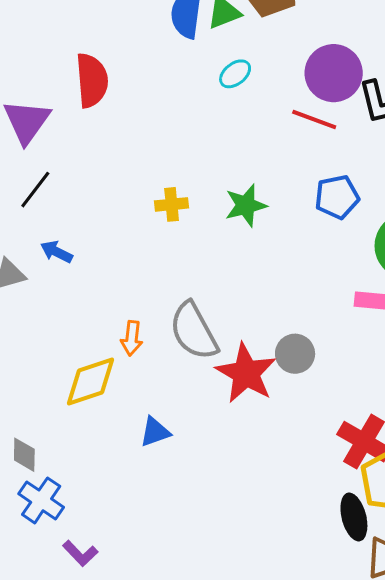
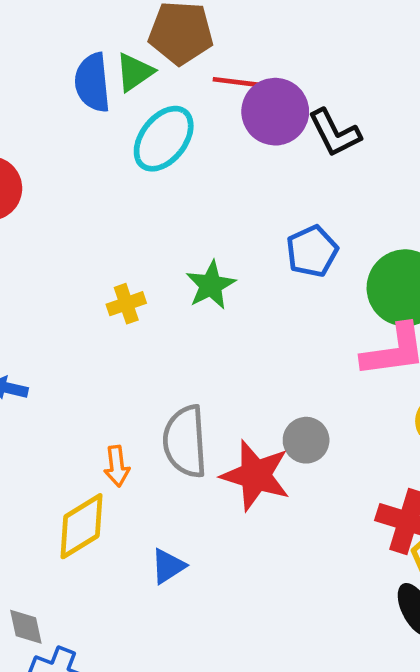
cyan ellipse: (235, 74) -> (164, 139), size x1.8
red line: (314, 119) -> (239, 82), moved
gray semicircle: (194, 331) -> (185, 441), turned 38

